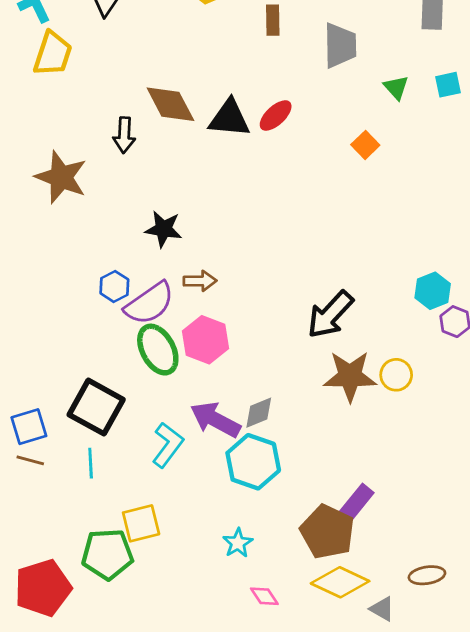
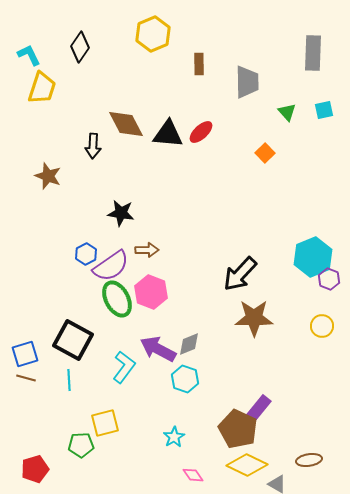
brown star: (61, 177) -> (48, 176), size x0.7
cyan hexagon: (433, 291) -> (313, 257), size x1.5
yellow circle: (396, 375) -> (322, 326), moved
cyan hexagon: (253, 462) -> (185, 379), size x0.7
green pentagon: (107, 554) -> (81, 445), size x0.7
red pentagon: (43, 588) -> (35, 469), size x0.7

